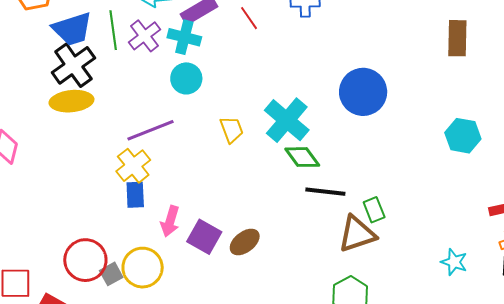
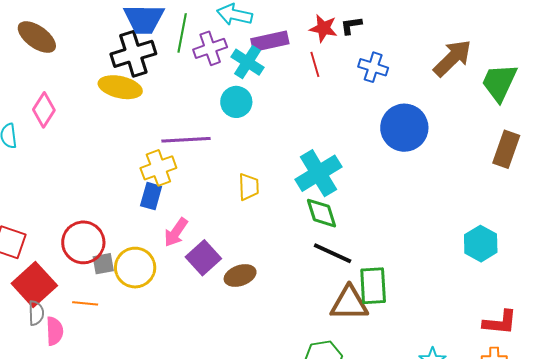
blue circle: (363, 92) -> (404, 128), moved
yellow trapezoid: (232, 130) -> (249, 187), moved
green rectangle: (374, 210) -> (373, 286), size x1.5

